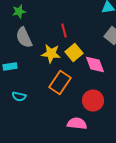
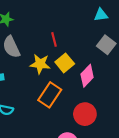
pink diamond: (95, 64) -> (87, 76), turned 65

